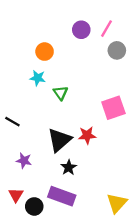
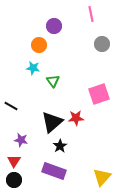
pink line: (107, 29) -> (91, 14), moved, turned -42
purple circle: (81, 30) -> (54, 26), moved
red triangle: (16, 195) -> (14, 161), moved
black circle: (34, 206) -> (14, 180), moved

